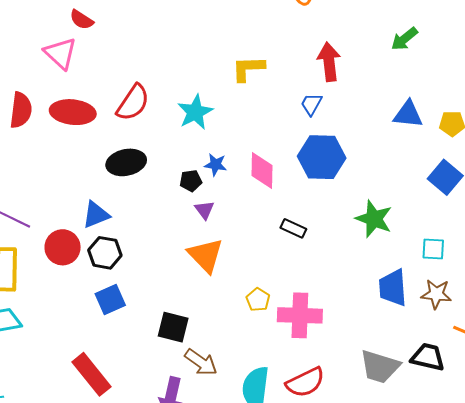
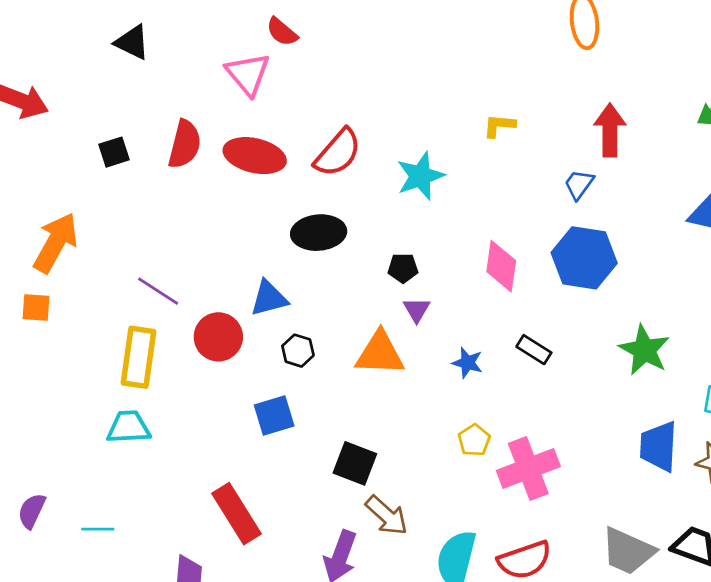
yellow L-shape: (248, 68) -> (499, 126), size x0.7
blue star: (216, 165) -> (468, 363), moved
black hexagon: (105, 253) -> (298, 351), moved, size x0.7
orange triangle: (205, 255) -> (380, 353), moved, turned -51
pink cross: (300, 315) -> (528, 468), turned -30

